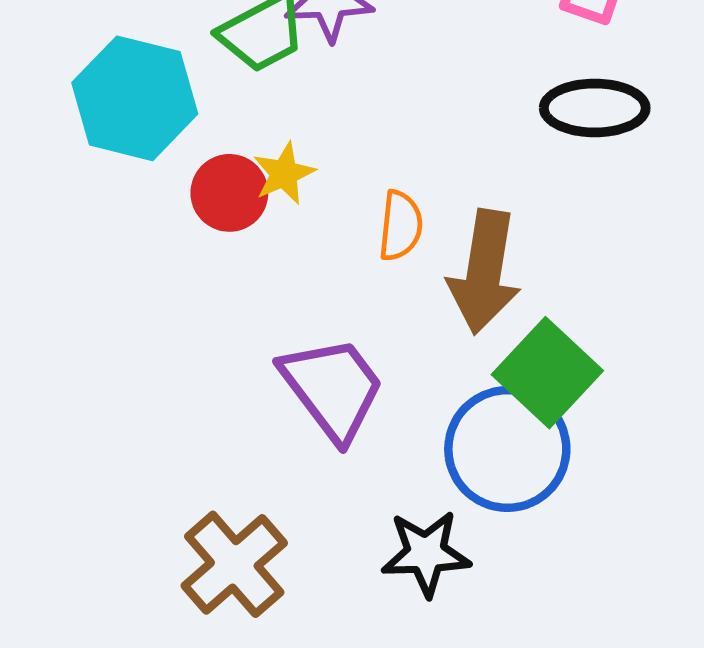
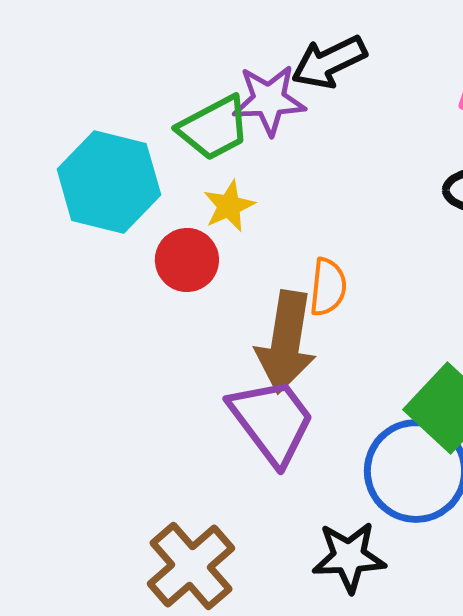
yellow star: (284, 174) -> (229, 206), moved
brown arrow: (484, 272) -> (286, 342), moved

